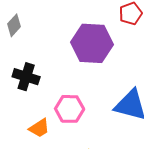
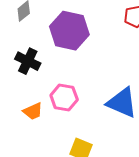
purple hexagon: (92, 43) -> (69, 31), moved

